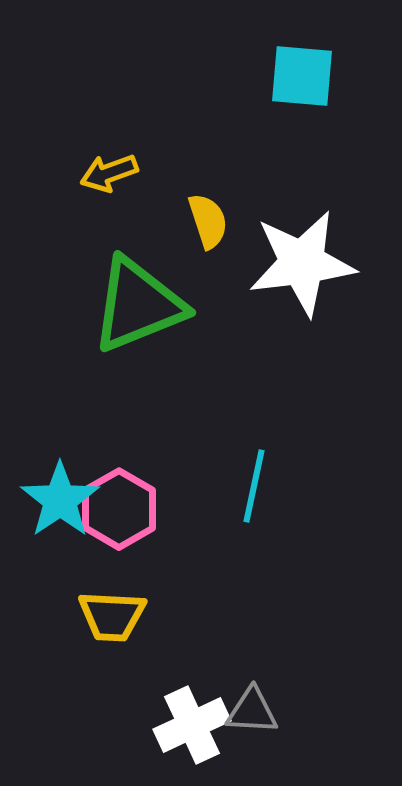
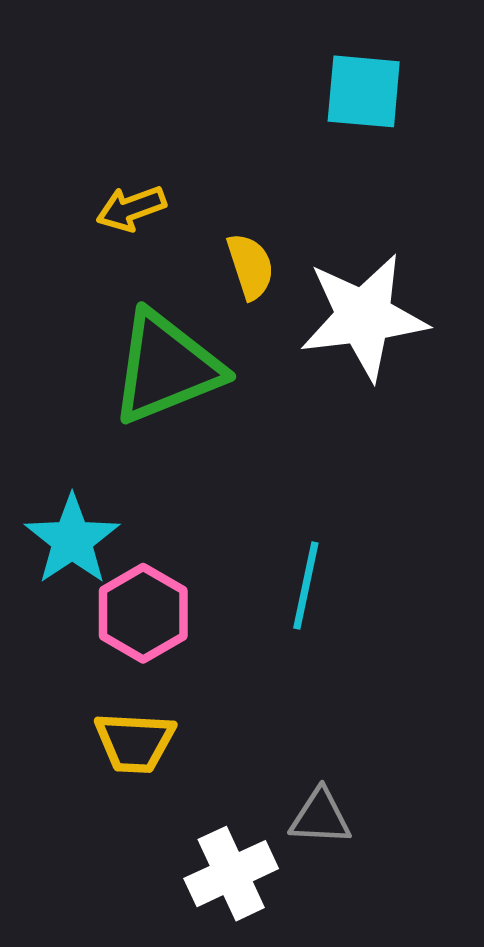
cyan star: (60, 500) -> (72, 540), moved
gray triangle: (252, 711) -> (320, 817), moved

